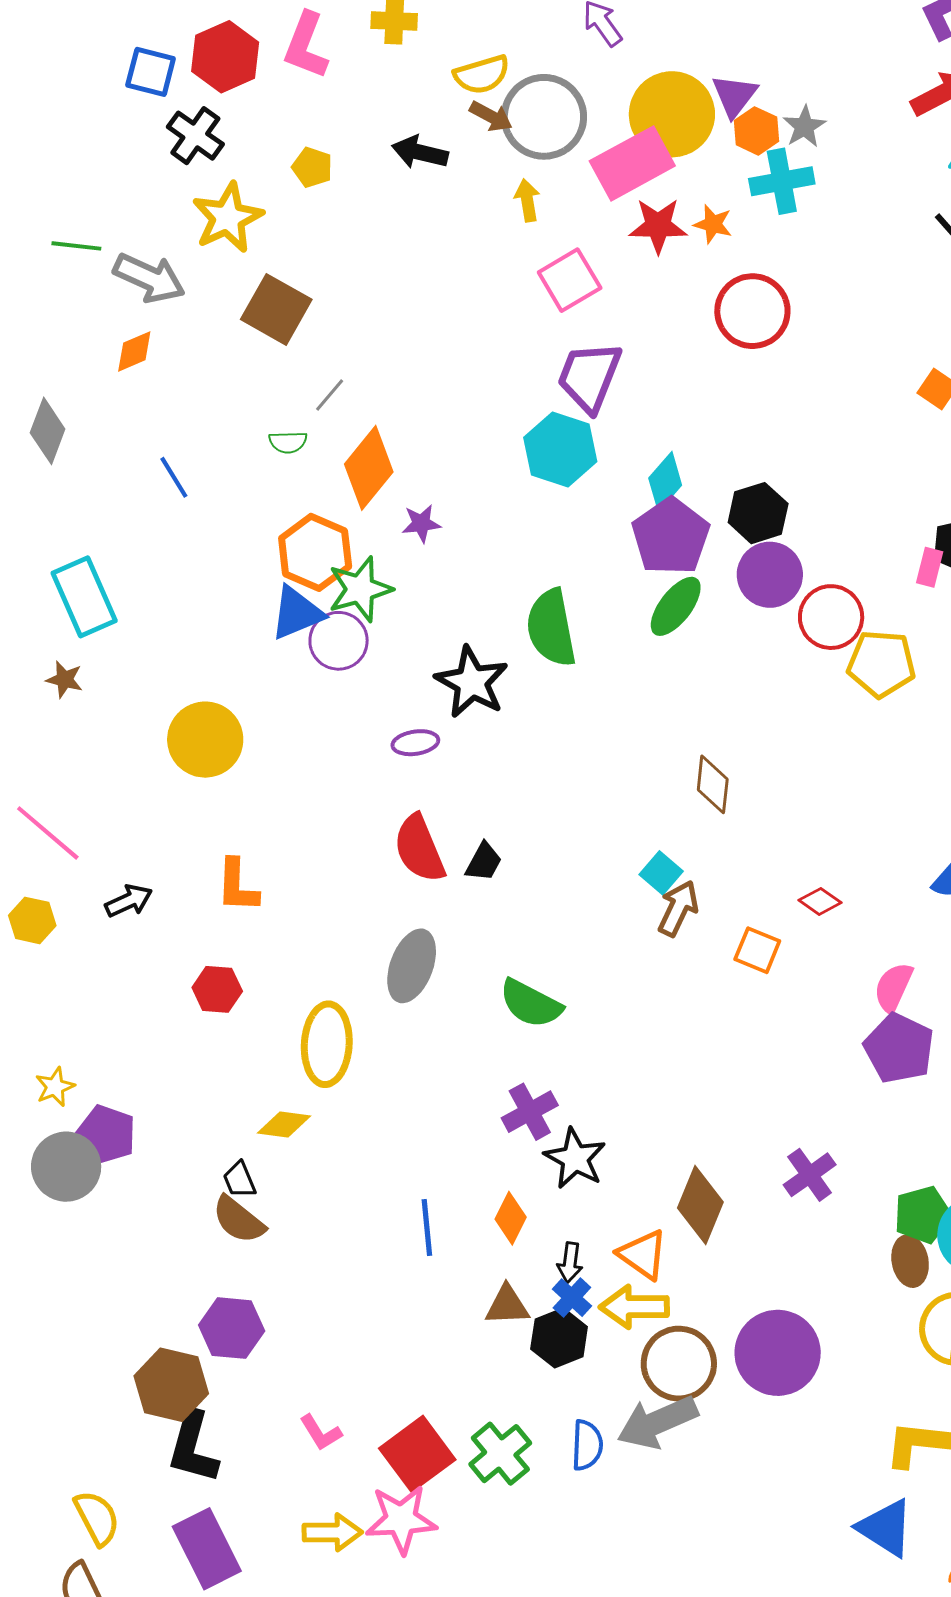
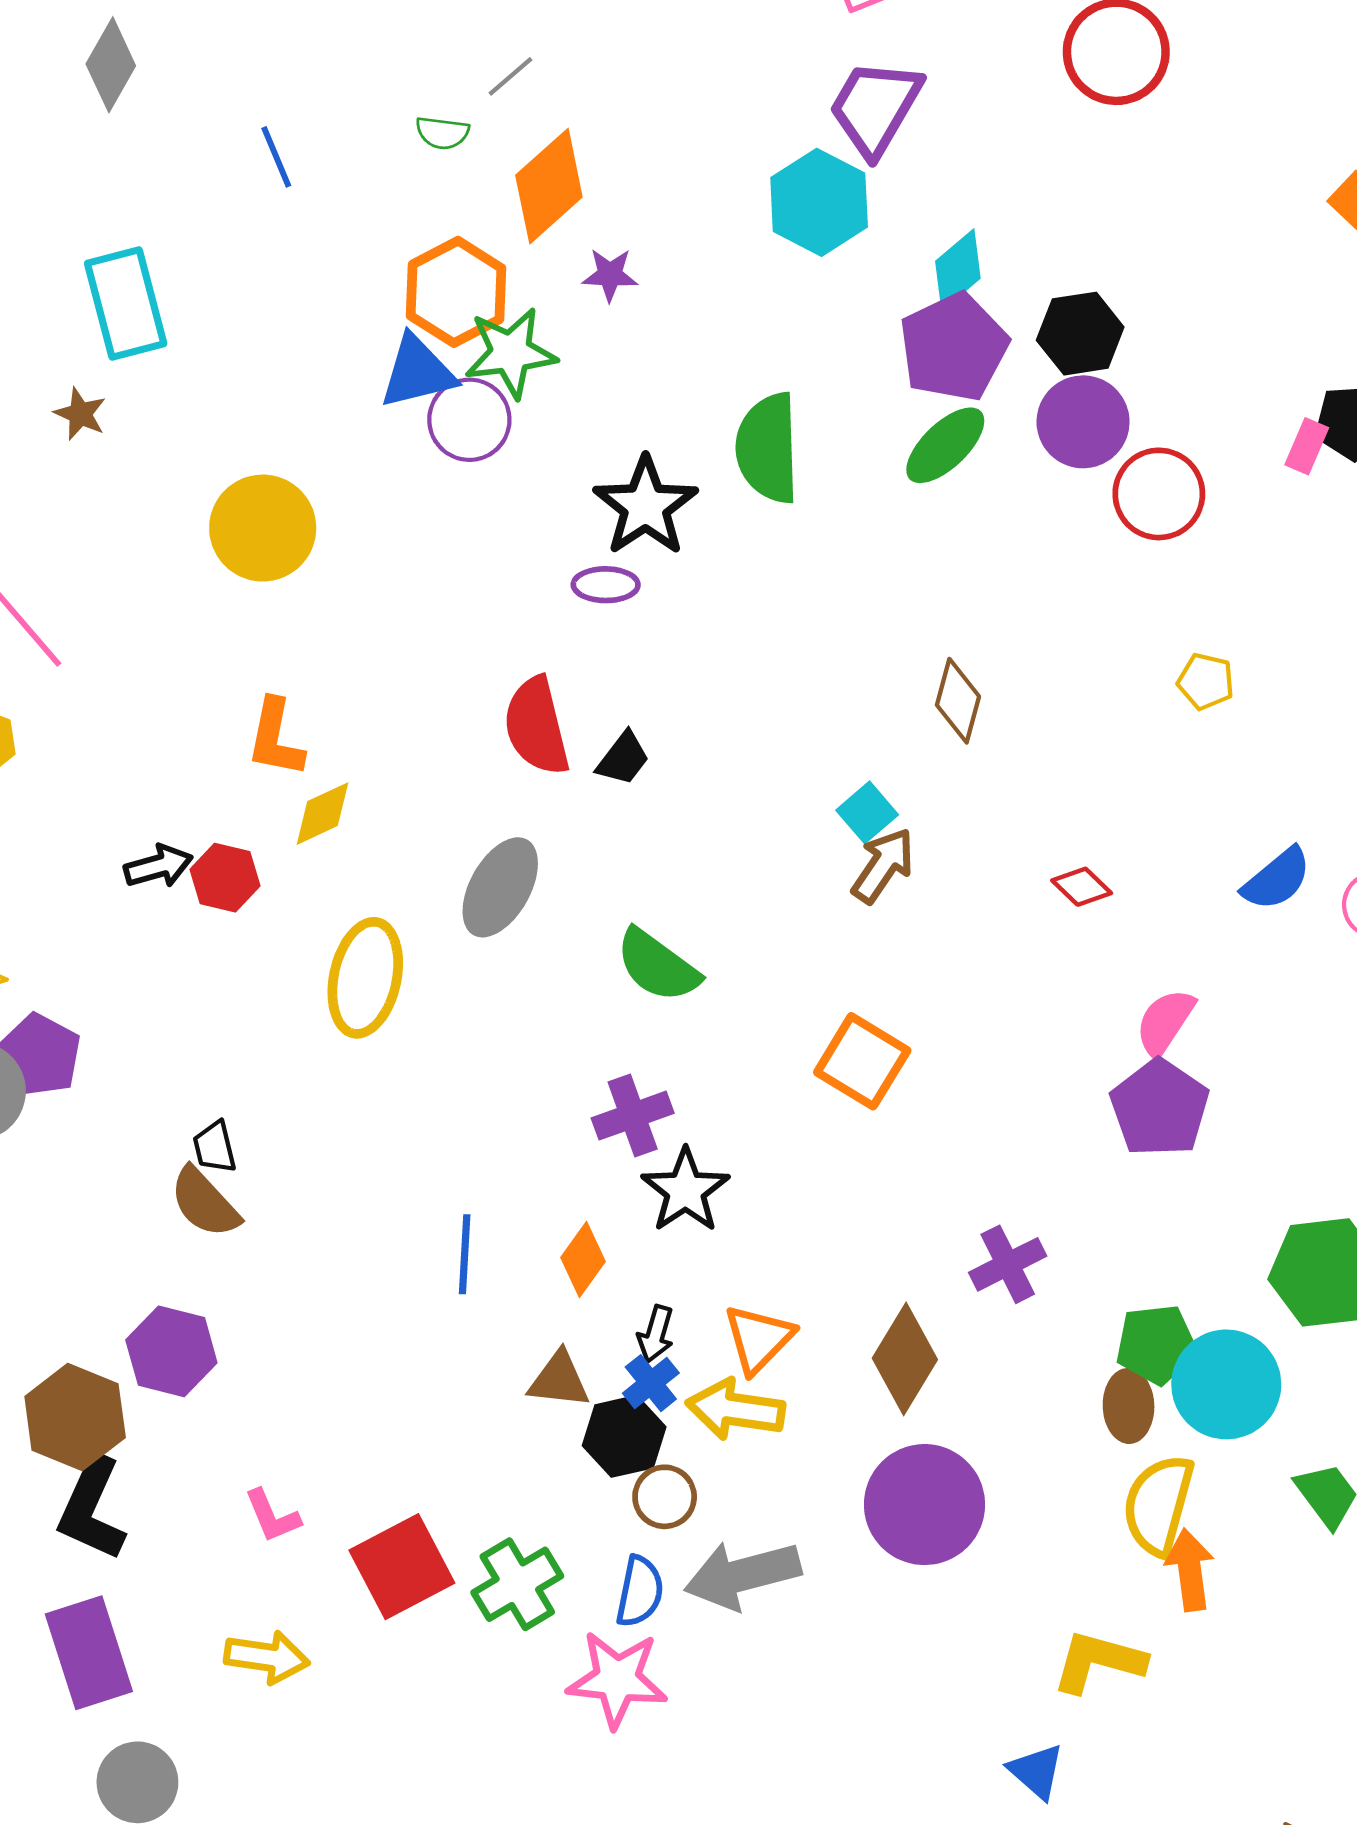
yellow pentagon: (881, 664) -> (1206, 681), moved, size x0.6
purple ellipse: (415, 743) -> (606, 585), moved
black arrow: (129, 901) -> (158, 866), moved
orange square: (757, 950) -> (862, 1061), moved, size x1.4
yellow diamond: (284, 1125) -> (323, 814), moved, turned -42
brown diamond: (700, 1205) -> (905, 1359), moved
orange triangle: (643, 1255) -> (759, 1339), turned 30
brown circle: (679, 1364) -> (665, 1497), moved, size x0.6
pink star: (401, 1519) -> (617, 1679), moved
blue triangle: (885, 1528) -> (1036, 1771), size x0.7

